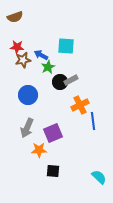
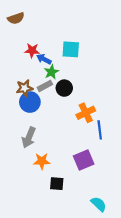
red star: (17, 47) -> (32, 50), moved
brown star: (23, 60) -> (25, 88), moved
gray rectangle: (71, 80) -> (45, 86), moved
purple square: (53, 133) -> (84, 160), moved
cyan semicircle: (99, 177) -> (99, 204), moved

